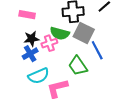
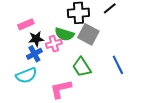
pink rectangle: (27, 15) -> (26, 24), moved, turned -35
blue line: (97, 50) -> (118, 65), moved
cyan semicircle: (39, 76) -> (26, 75), moved

